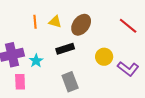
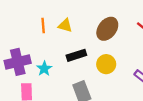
brown ellipse: (81, 25) -> (107, 29), moved
yellow circle: (104, 57) -> (106, 64), moved

